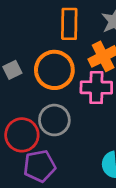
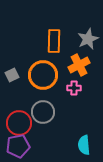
pink cross: (96, 88) -> (74, 88), size x0.6
purple pentagon: (39, 166) -> (18, 146), moved

